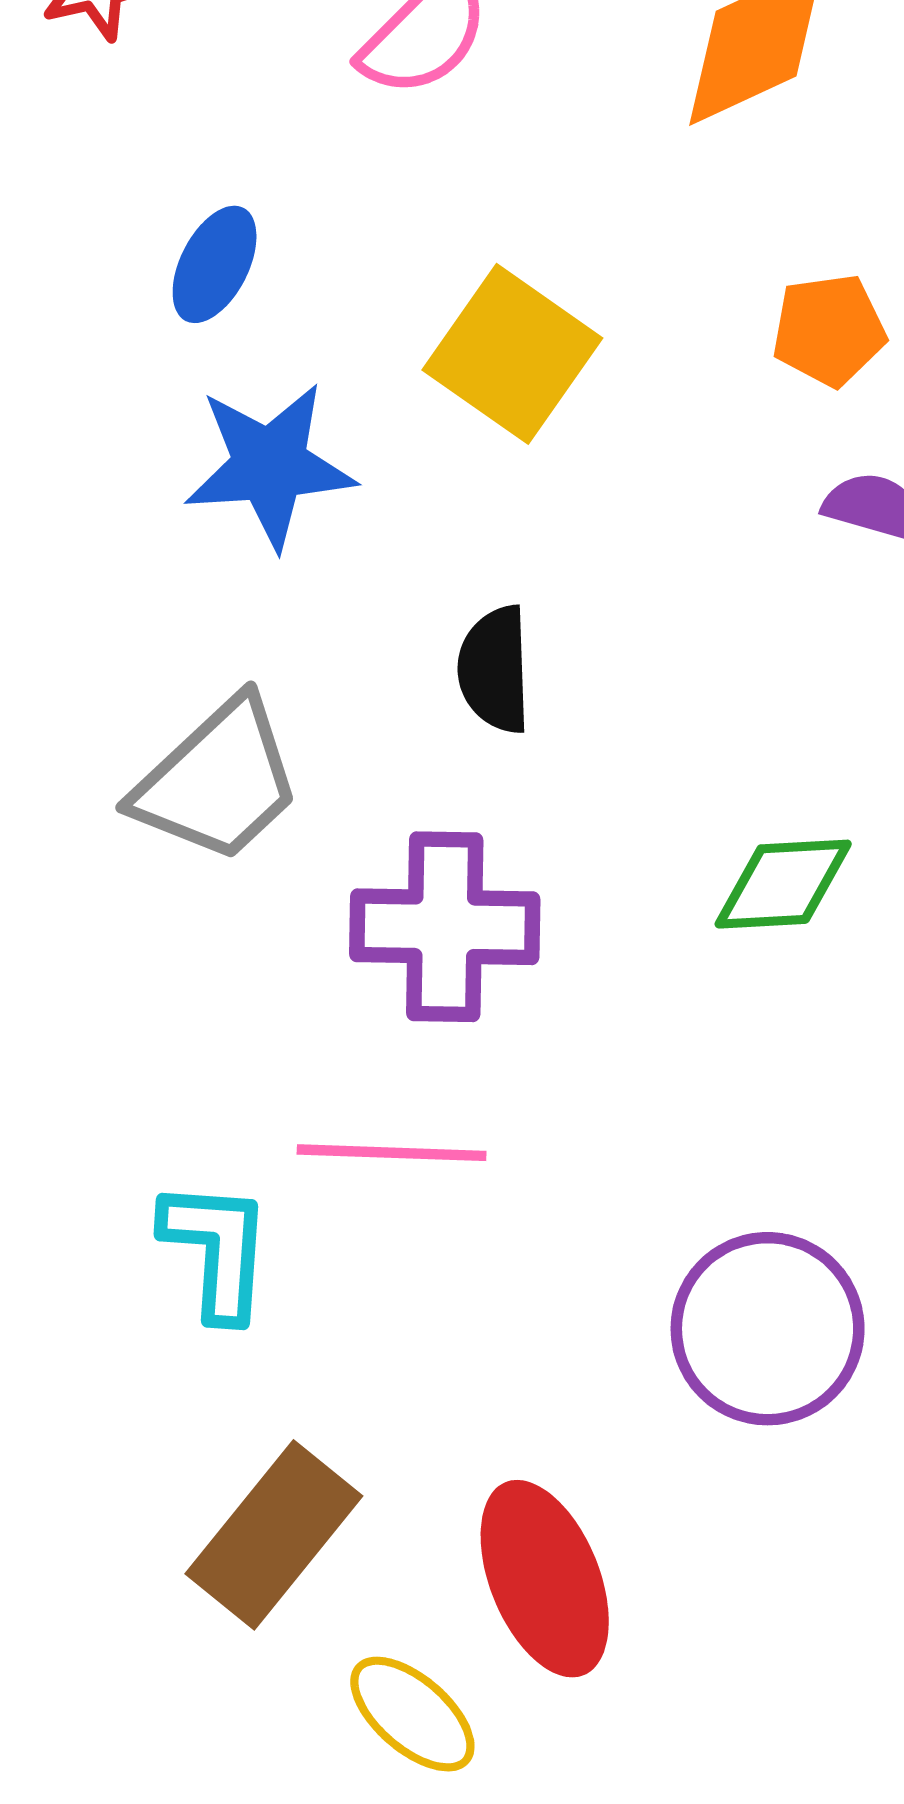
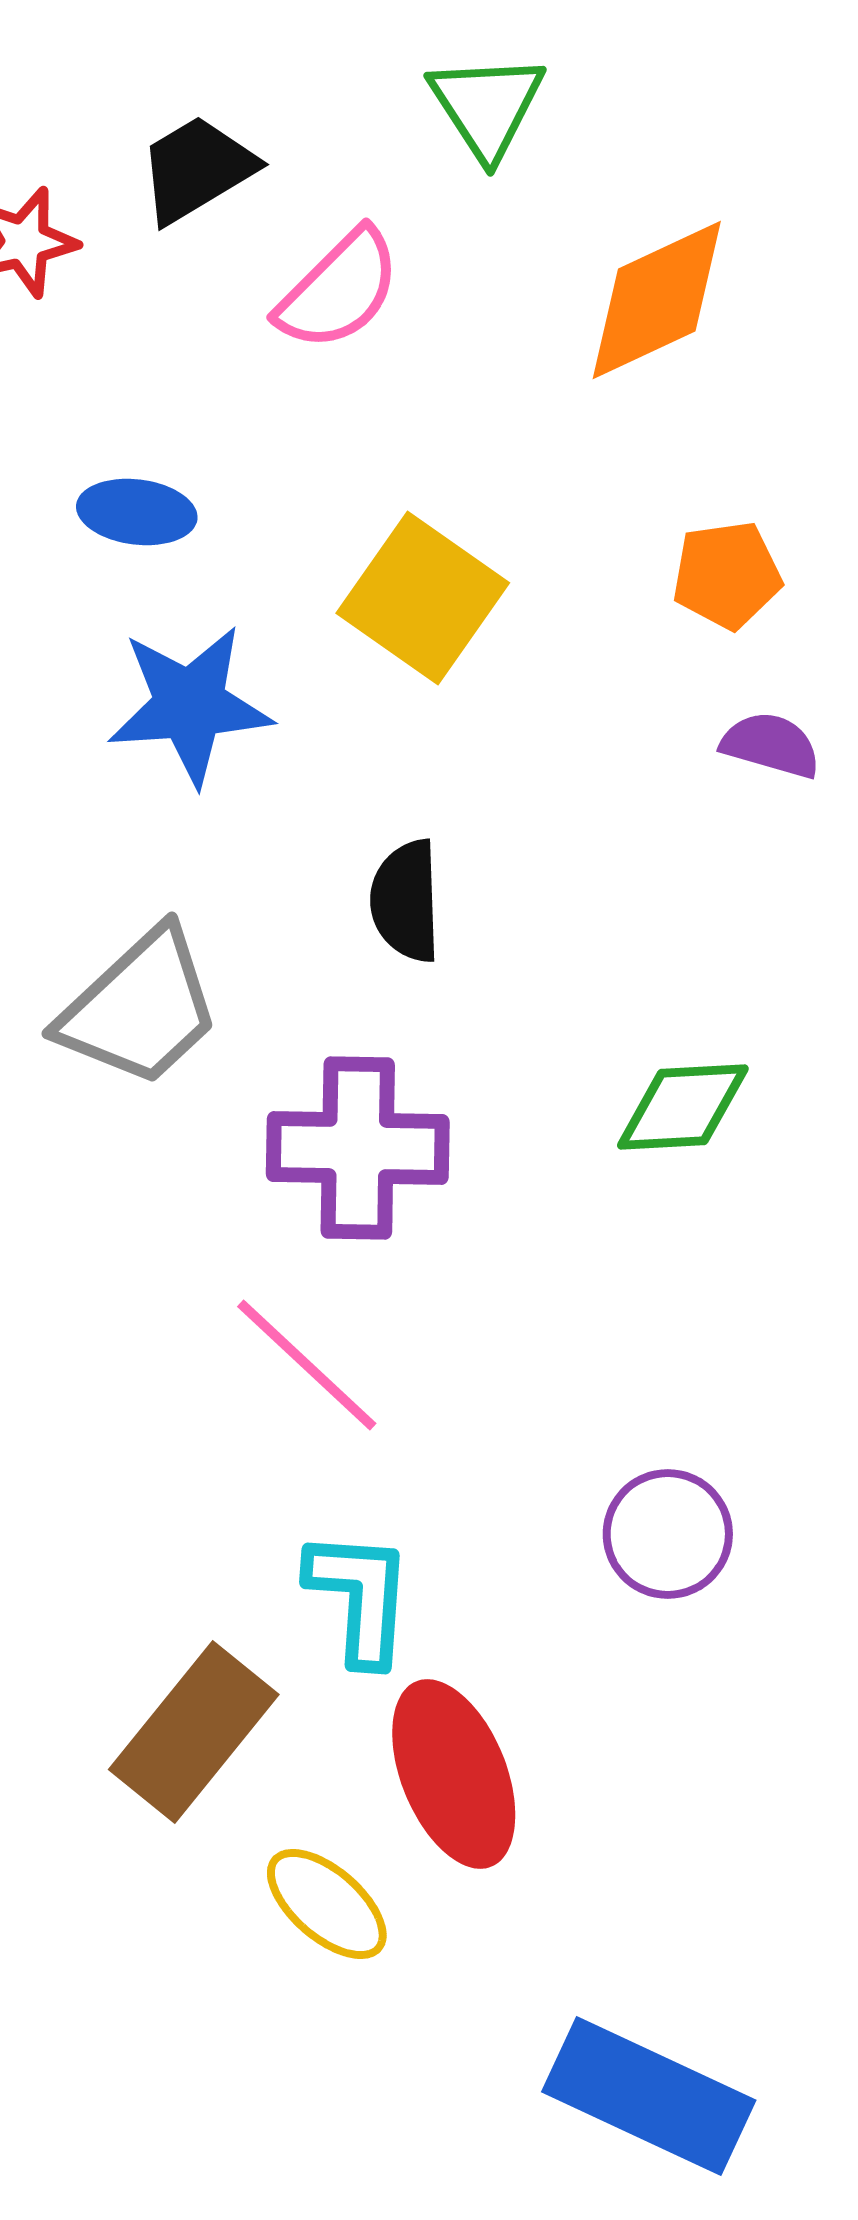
blue ellipse: (215, 264) -> (137, 512), turned 70
pink line: (392, 1153) -> (307, 1365), turned 41
cyan L-shape: (217, 1250) -> (360, 1597), moved
purple circle: (768, 1329) -> (668, 1534), size x0.7

